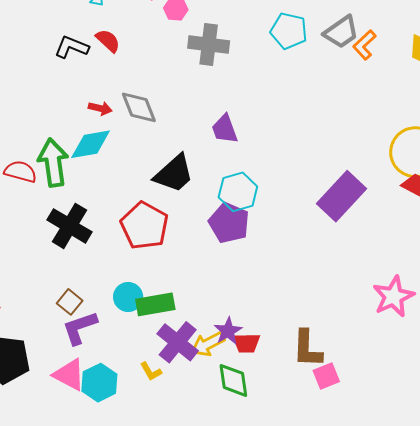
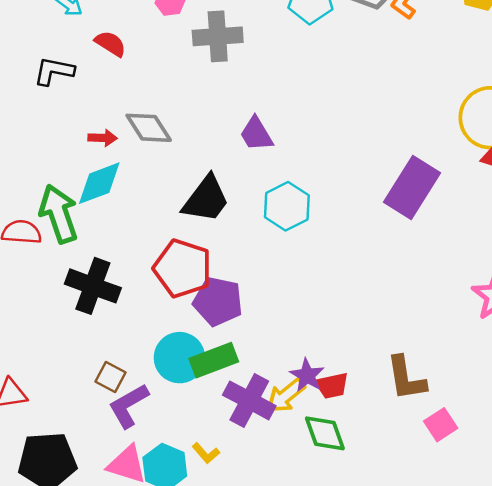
red semicircle: (108, 41) -> (110, 44), moved
purple pentagon: (229, 223) -> (218, 301), moved
cyan circle: (128, 297) -> (179, 358), size x1.4
yellow L-shape: (151, 371) -> (206, 453), moved
pink square: (326, 376) -> (441, 425), moved

